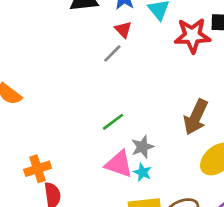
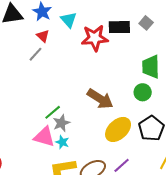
brown arrow: (196, 117) -> (100, 99), turned -80
green line: (113, 122) -> (53, 112), moved

